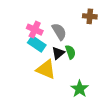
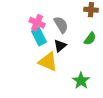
cyan rectangle: (37, 44) -> (39, 37), turned 30
green semicircle: (70, 52) -> (90, 39), moved, turned 56

